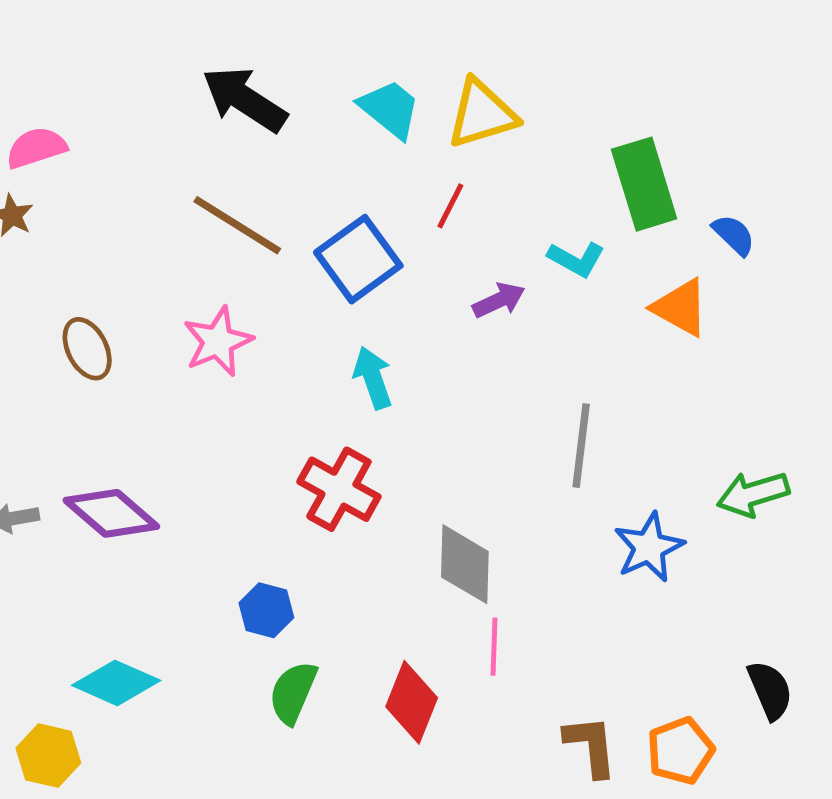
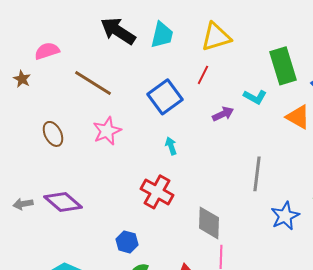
cyan trapezoid: (390, 109) -> (162, 35), moved, turned 64
pink semicircle: (36, 148) -> (47, 51), moved
brown line: (237, 225) -> (93, 83), moved
cyan arrow: (373, 378) -> (171, 146), size x0.7

